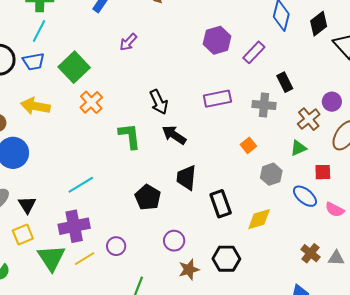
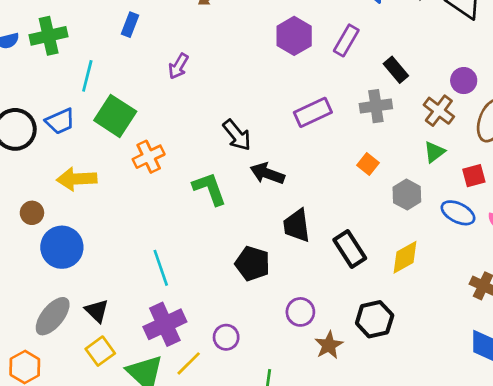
cyan line: (39, 31) -> (87, 76), moved
orange cross: (91, 102) -> (149, 157), turned 30
cyan line: (81, 185) -> (161, 268), turned -64

